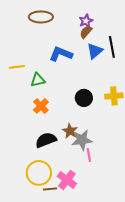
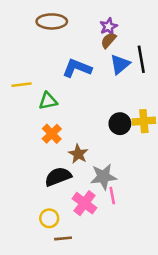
black circle: (84, 98) -> (120, 124), moved
brown star: (70, 131) -> (78, 154), moved
yellow circle: (39, 173) -> (49, 218), size x0.6
pink cross: (67, 180) -> (85, 203), moved

